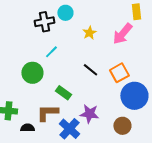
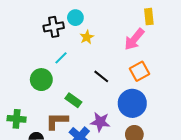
yellow star: (89, 33) -> (87, 37), moved
orange square: (119, 73) -> (139, 71), moved
blue circle: (134, 96) -> (132, 103), moved

